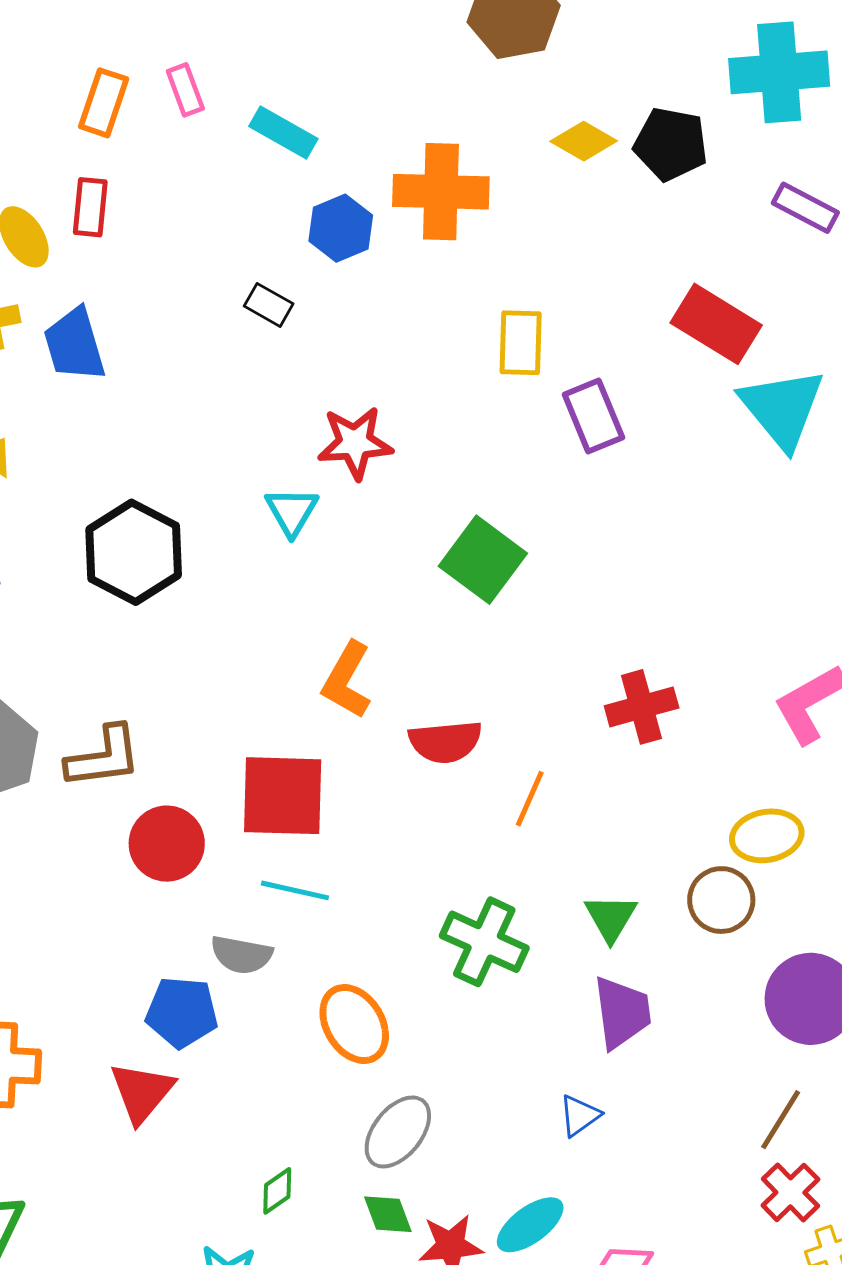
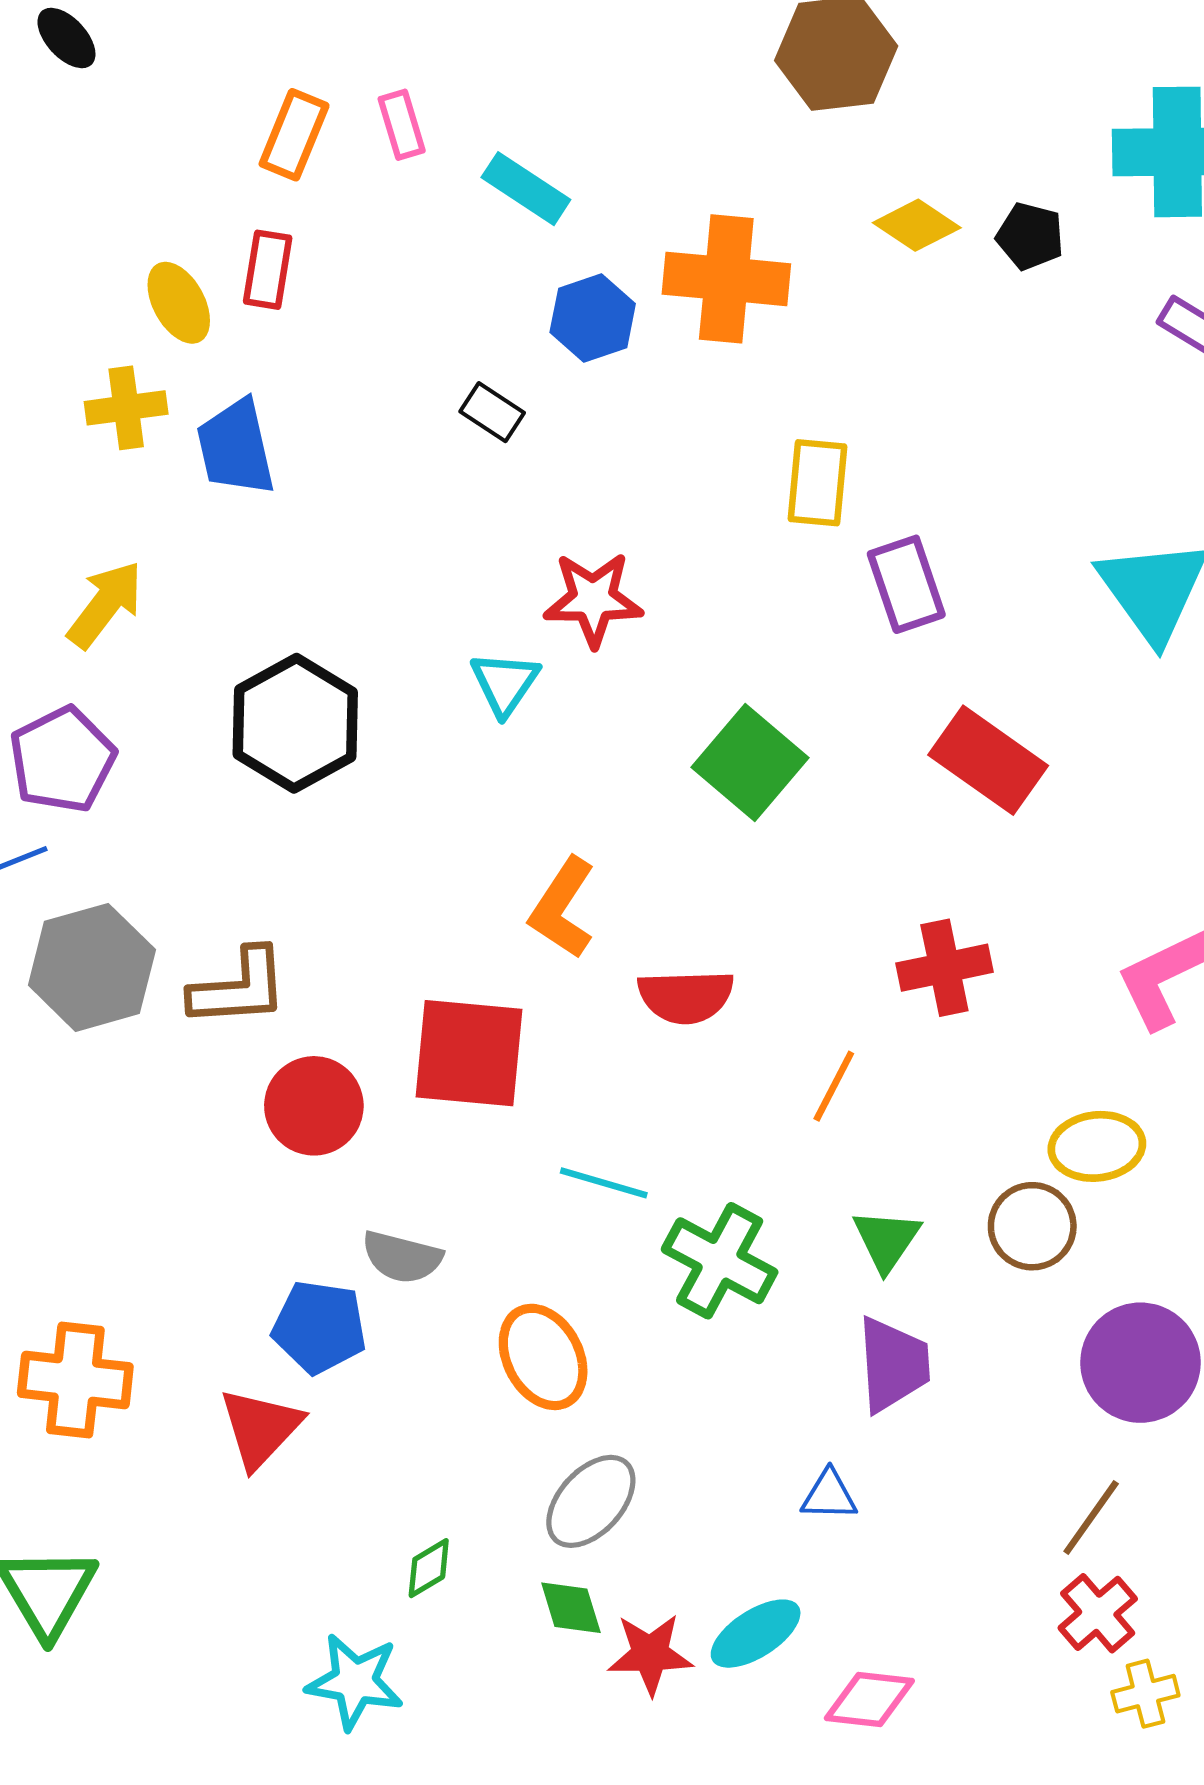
black pentagon: (671, 144) -> (1030, 236), size x0.7
red rectangle: (716, 324) -> (988, 760), moved
orange line: (530, 799) -> (834, 1086), moved
cyan line: (295, 890) -> (604, 1183), moved
blue triangle: (579, 1116) -> (829, 1495), turned 33

